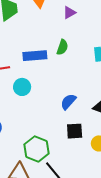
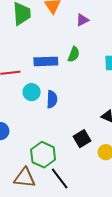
blue semicircle: (68, 102) -> (52, 99), moved, turned 138
black square: (75, 131) -> (82, 139), turned -30

